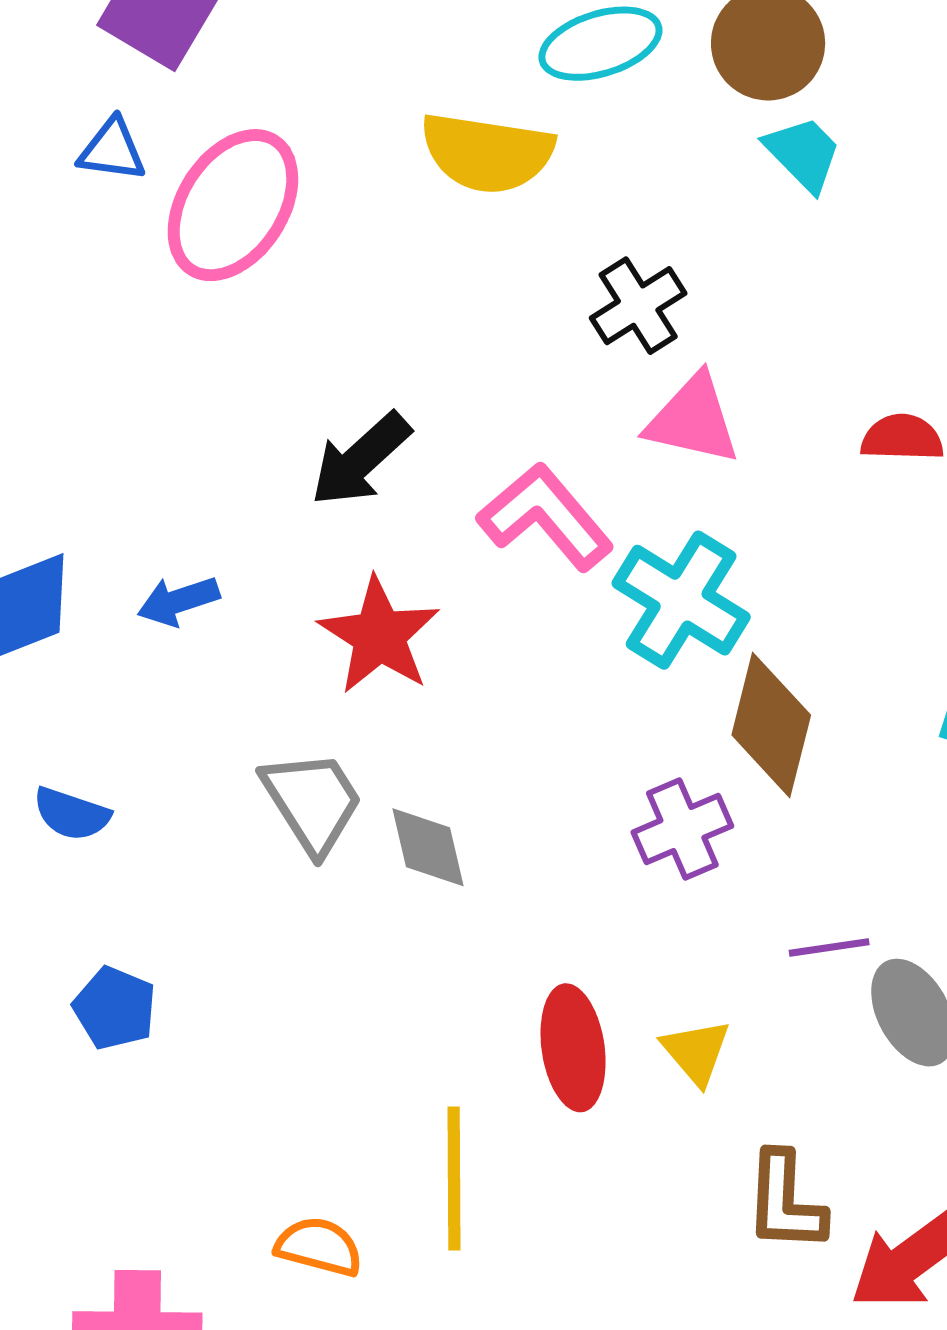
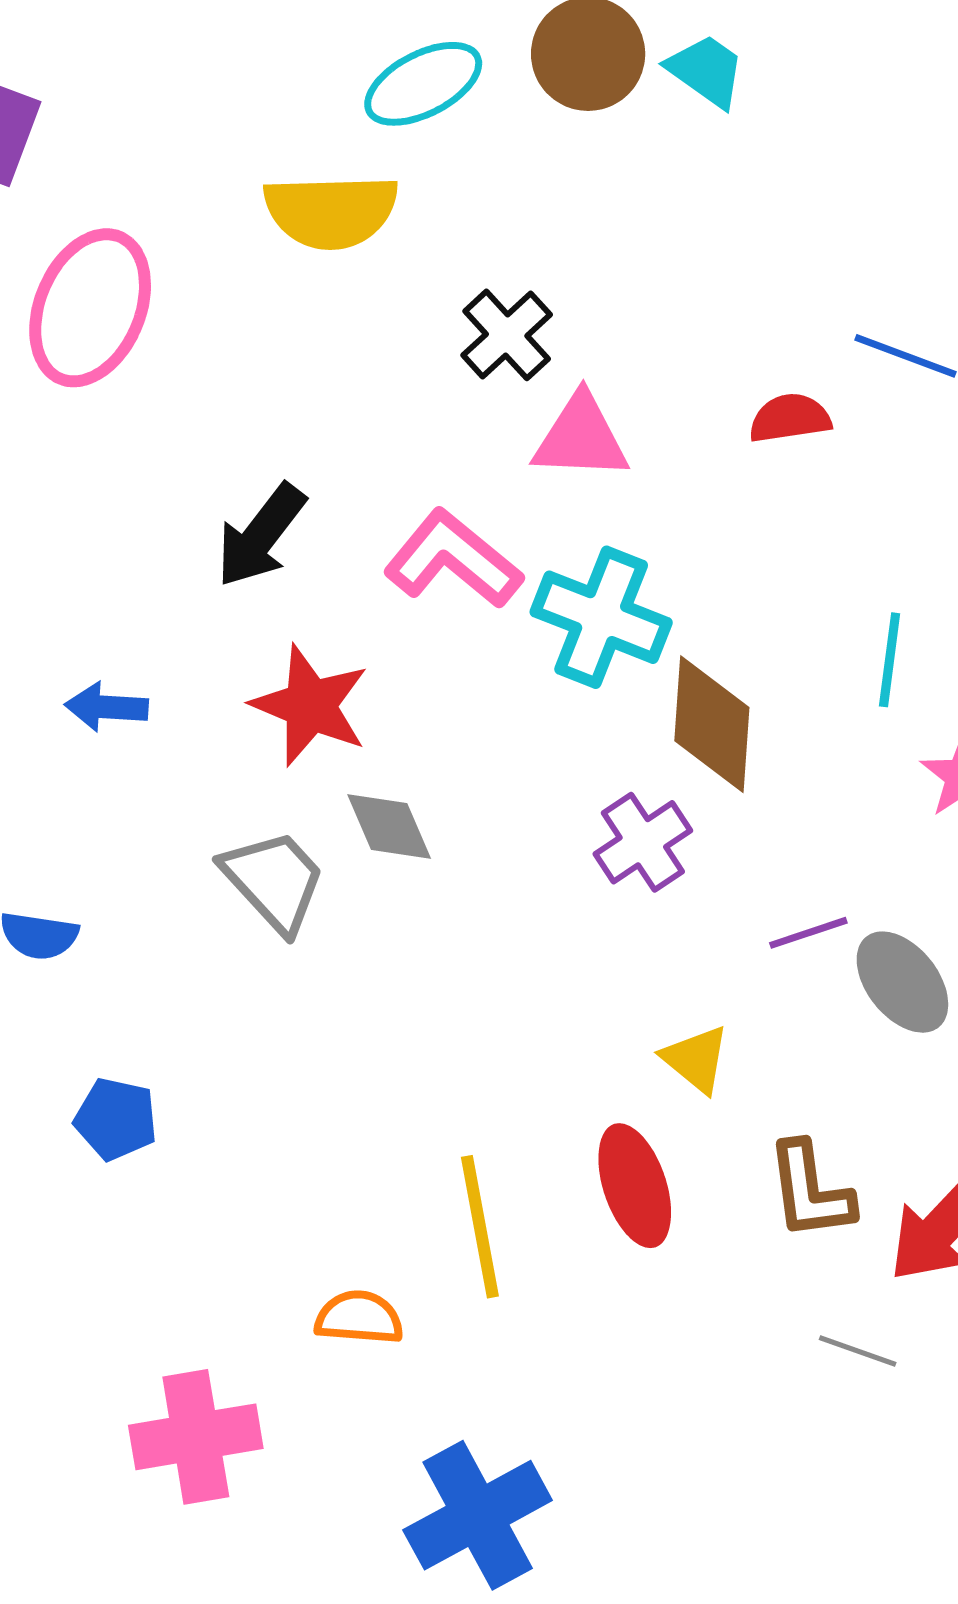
cyan trapezoid: (803, 154) -> (706, 71), moved
blue arrow: (178, 601) -> (106, 707), turned 32
gray diamond: (428, 847) -> (389, 827), moved
red ellipse: (573, 1048) -> (635, 1186), moved

